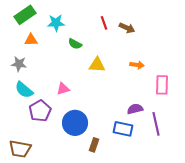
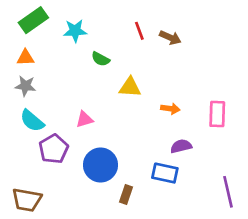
orange triangle: (31, 40) -> (25, 58), moved
orange arrow: (137, 65) -> (170, 109), moved
purple line: (156, 124) -> (228, 192), moved

